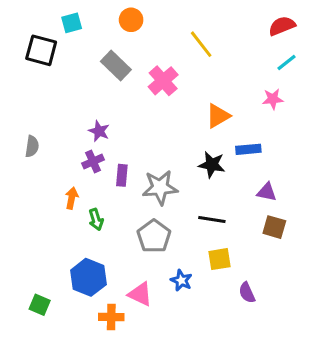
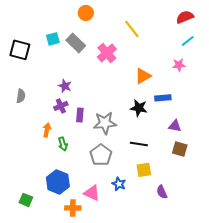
cyan square: (72, 23) -> (53, 39), moved
black square: (41, 50) -> (20, 50), moved

